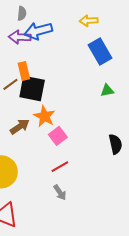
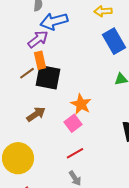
purple arrow: (20, 37) -> (38, 39), moved, turned 140
orange star: (44, 116) -> (81, 104), moved

